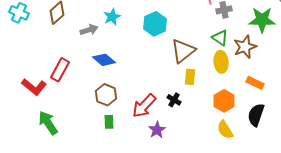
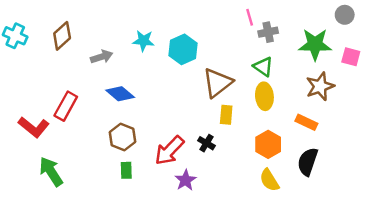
cyan star: (112, 17) -> (144, 41), moved, turned 30
brown star: (245, 47) -> (320, 86), moved

